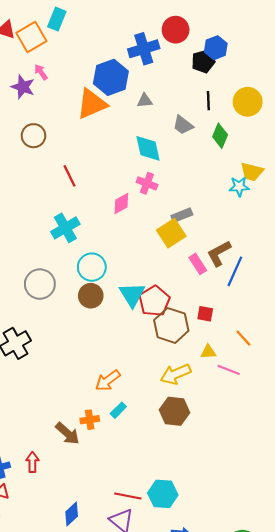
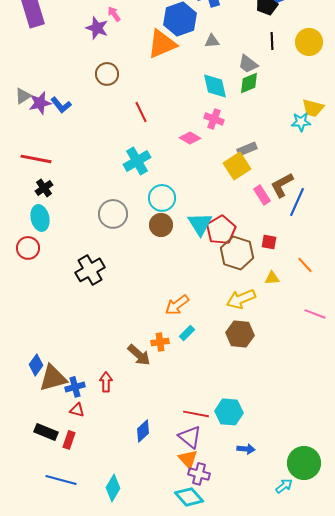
green diamond: (220, 136) -> (249, 83), moved, turned 45
pink diamond: (121, 203) -> (190, 138), turned 60
pink line: (229, 370) -> (315, 314), moved

